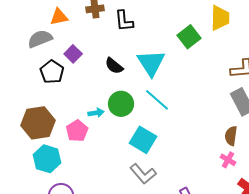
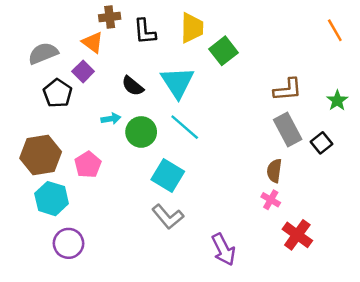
orange triangle: (59, 17) -> (93, 42), moved, turned 48
yellow trapezoid: (220, 18) -> (192, 28), moved
cyan arrow: (96, 113) -> (111, 119), moved

